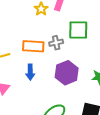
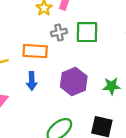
gray cross: (56, 43) -> (59, 32), moved

